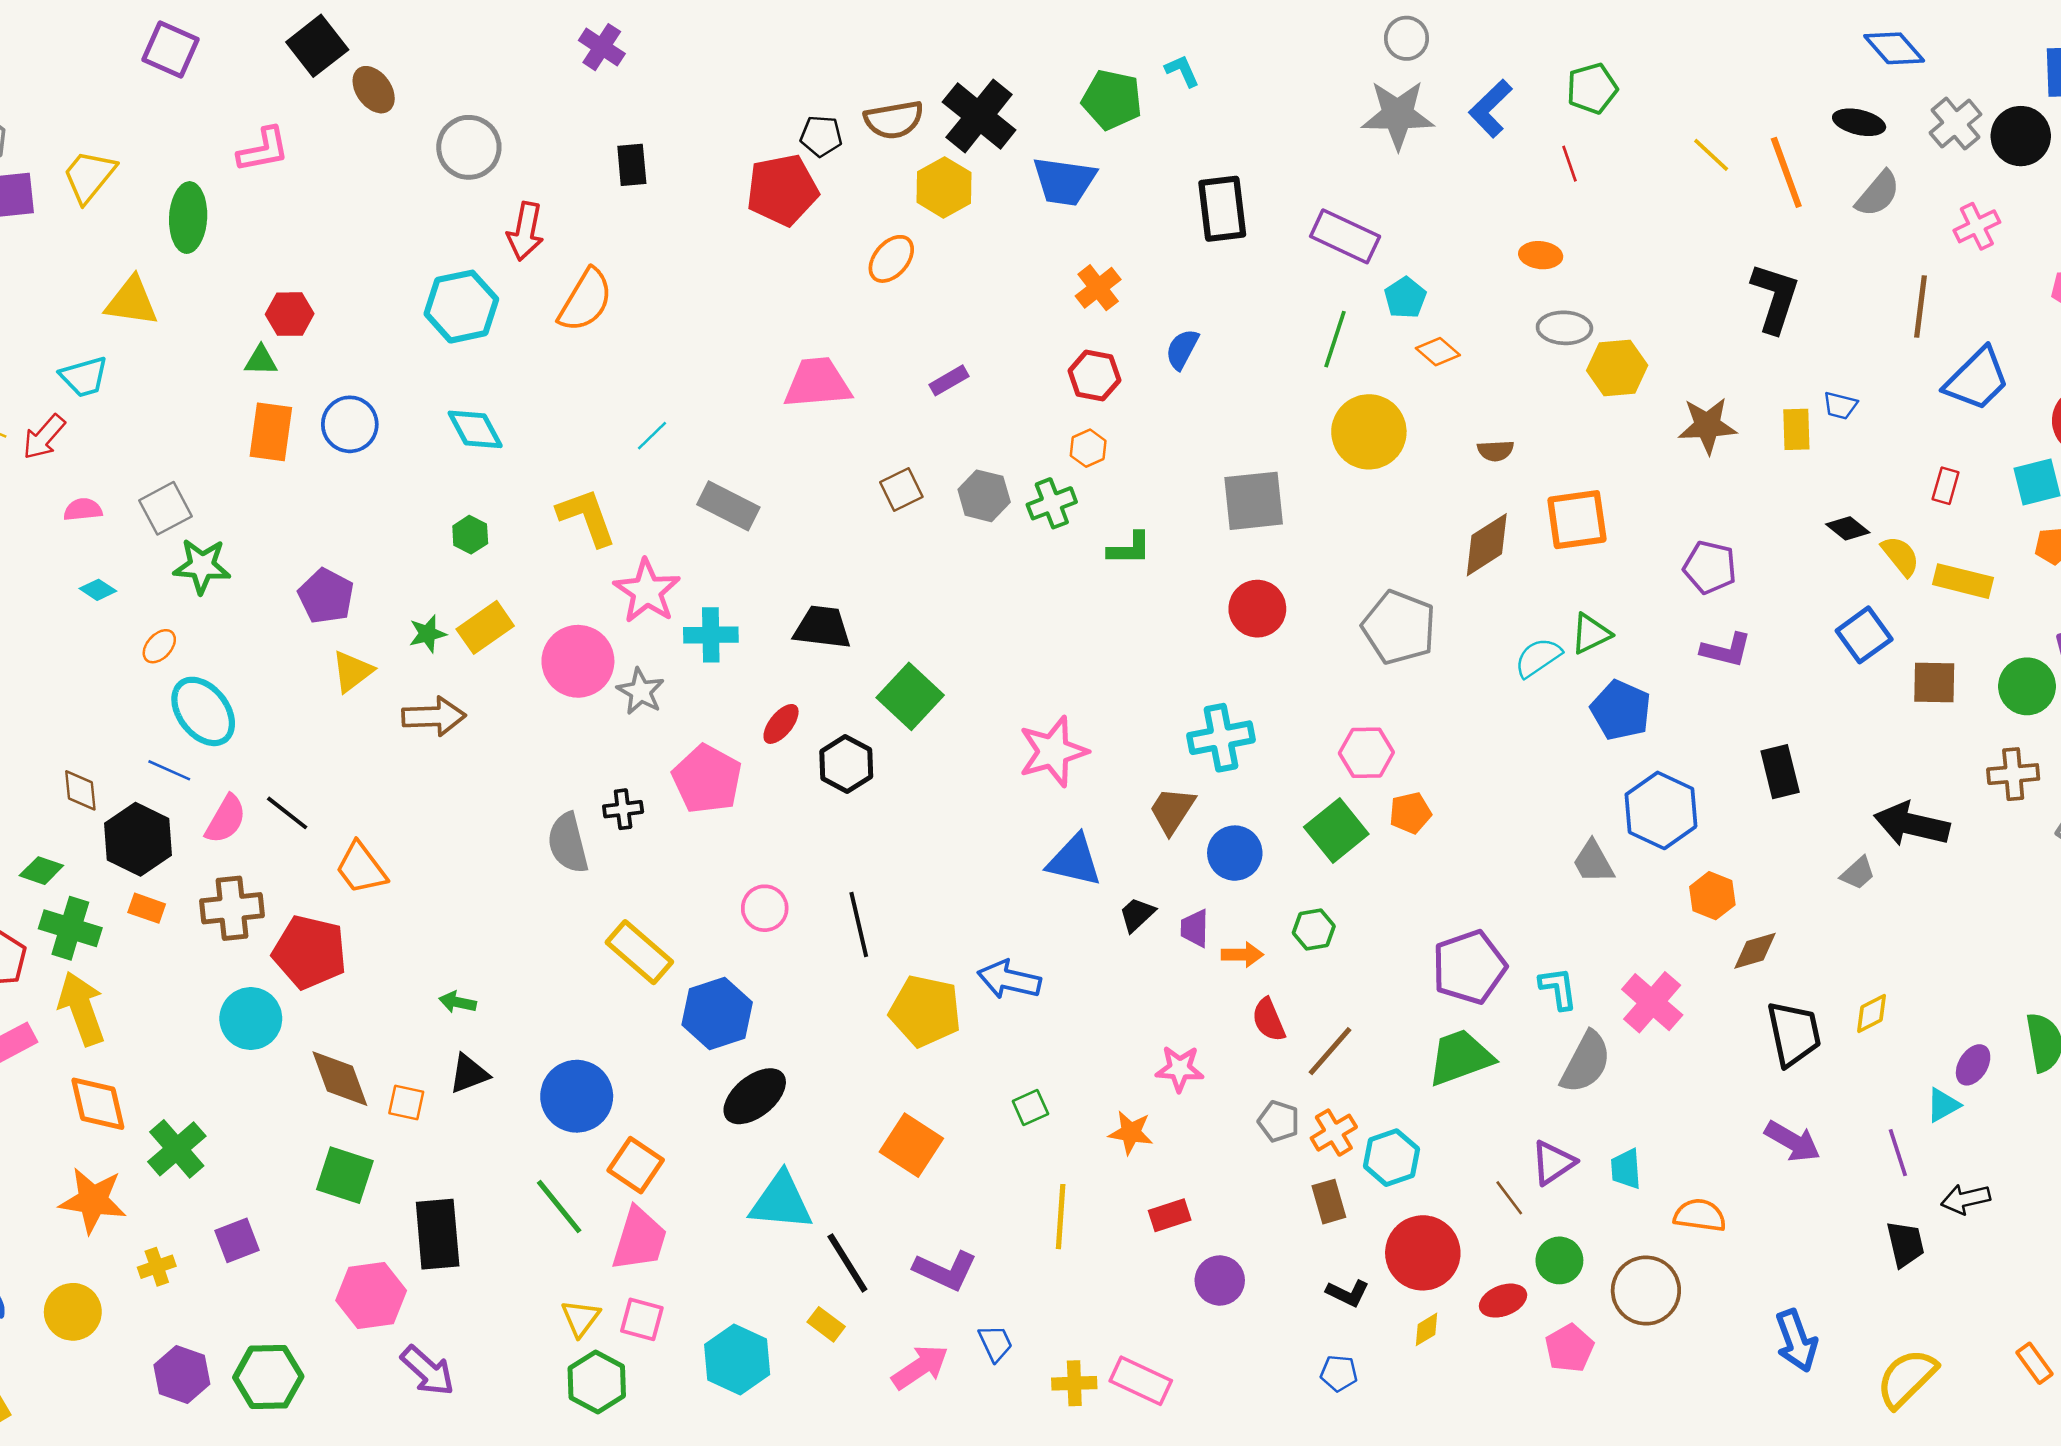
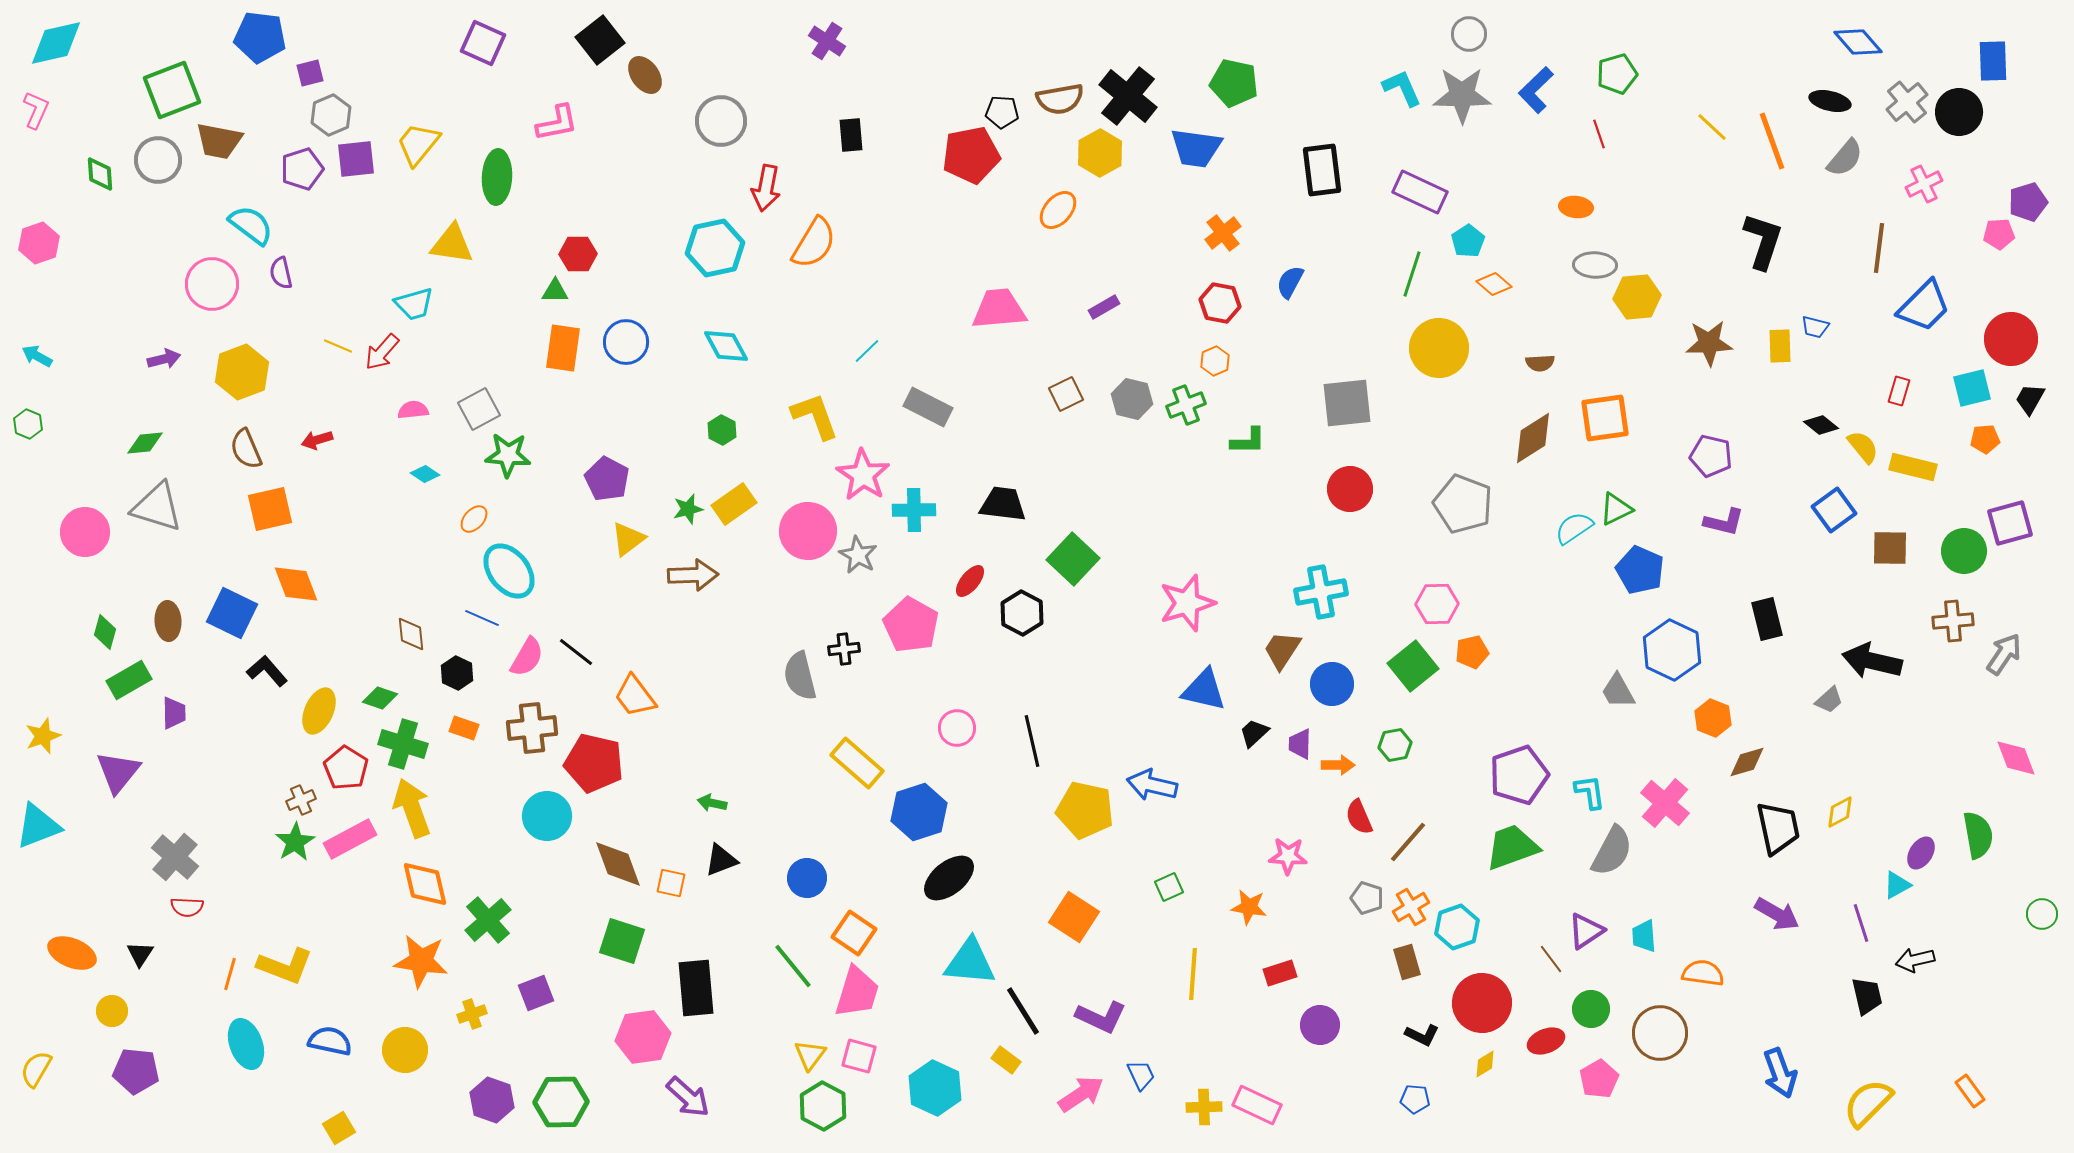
cyan L-shape: (1182, 71) -> (1402, 88), moved, size x1.4
black hexagon: (138, 839) -> (457, 673), size x0.6
blue circle: (577, 1096) -> (807, 878), size x0.7

